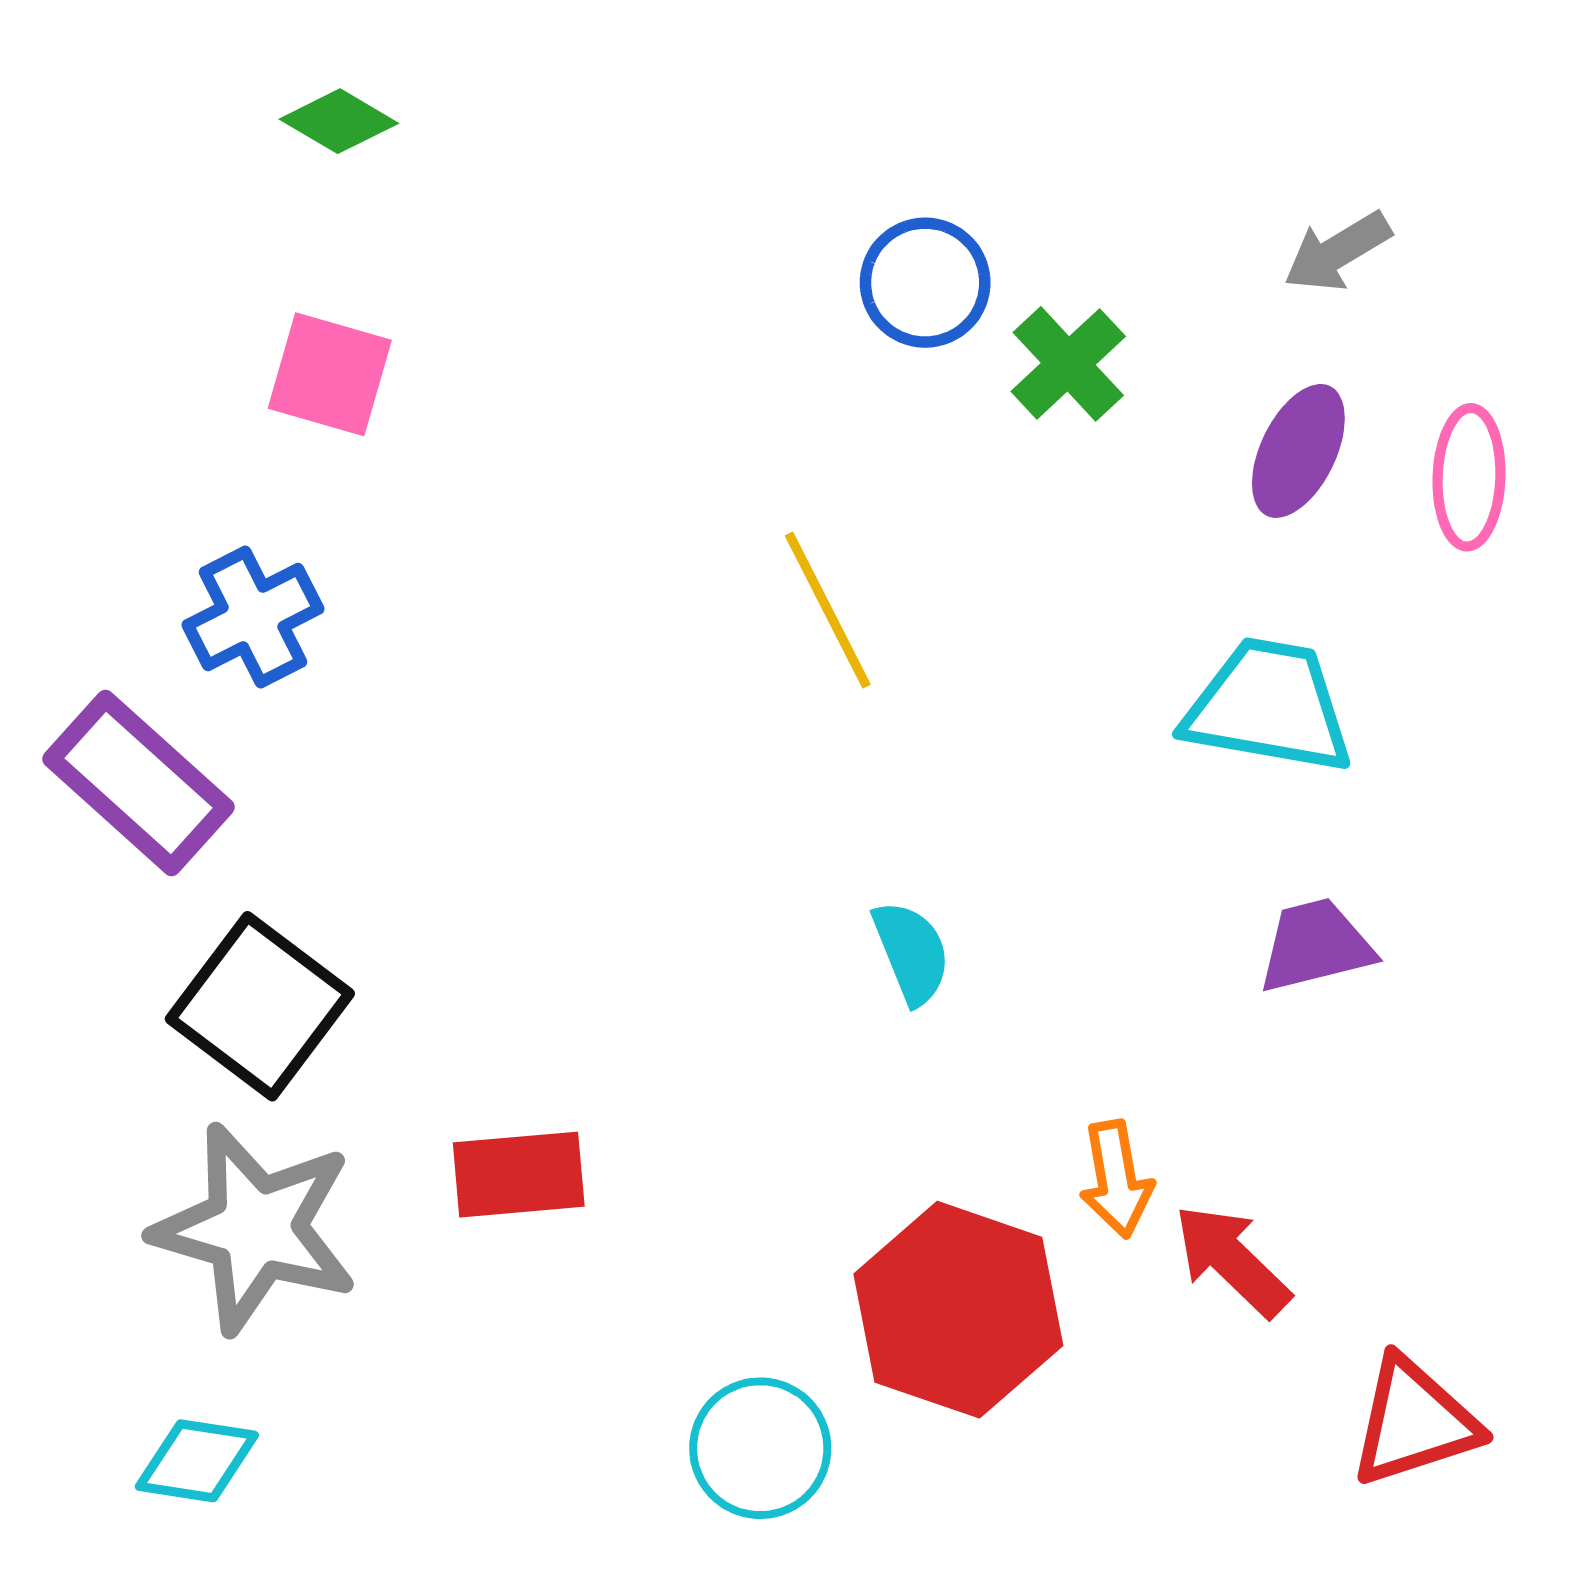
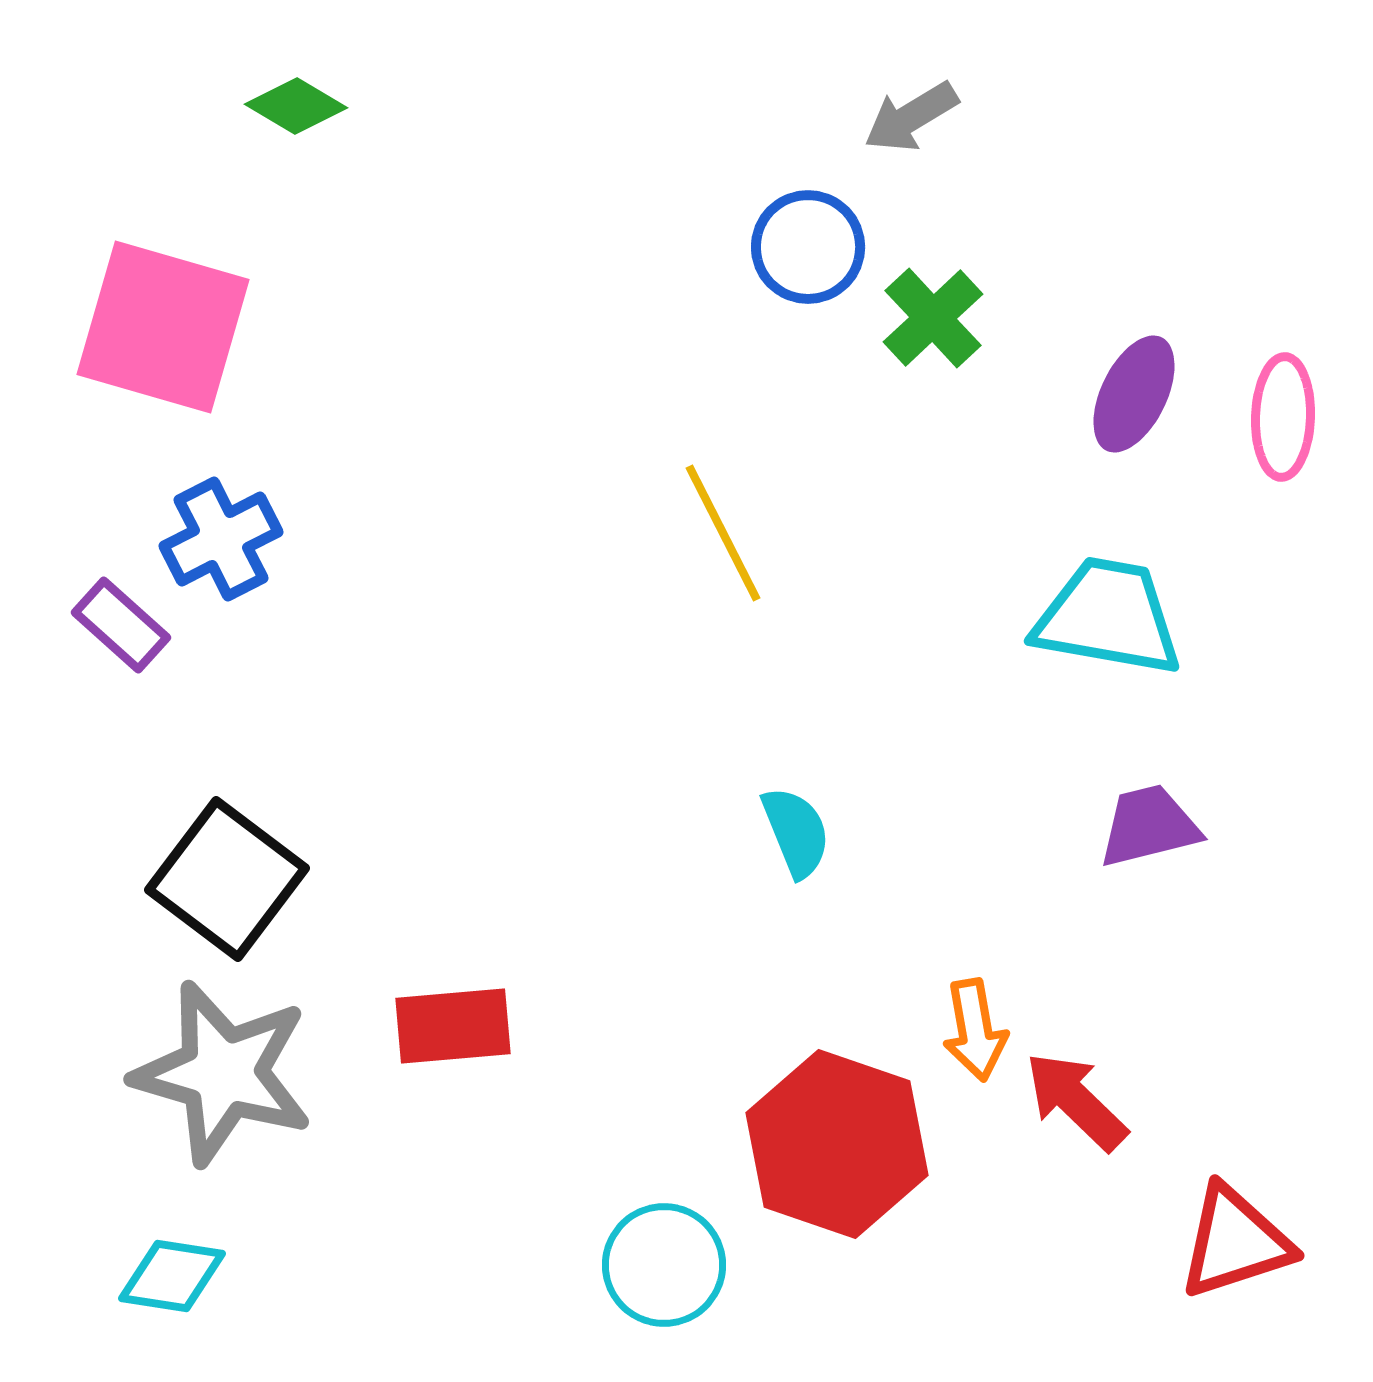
gray arrow: (1337, 252) -> (911, 117), moved
pink square: (330, 374) -> (163, 327), moved, size x1.6
purple rectangle: (139, 783) -> (121, 625), moved, size x0.6

